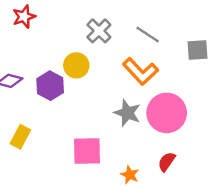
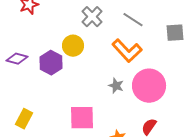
gray star: (127, 113) -> (116, 86), size x0.7
yellow rectangle: (20, 137) -> (24, 119), moved

